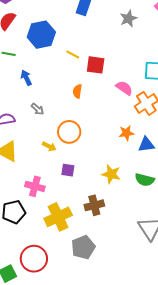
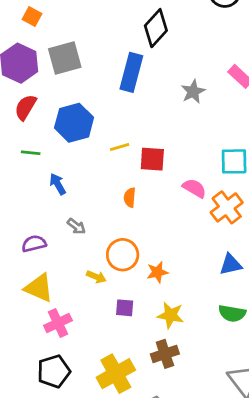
yellow line: (73, 54) -> (120, 147), turned -40
orange star: (126, 133) -> (157, 272), moved
yellow star: (111, 174) -> (171, 315), moved
pink cross: (35, 186) -> (58, 323), moved, turned -36

